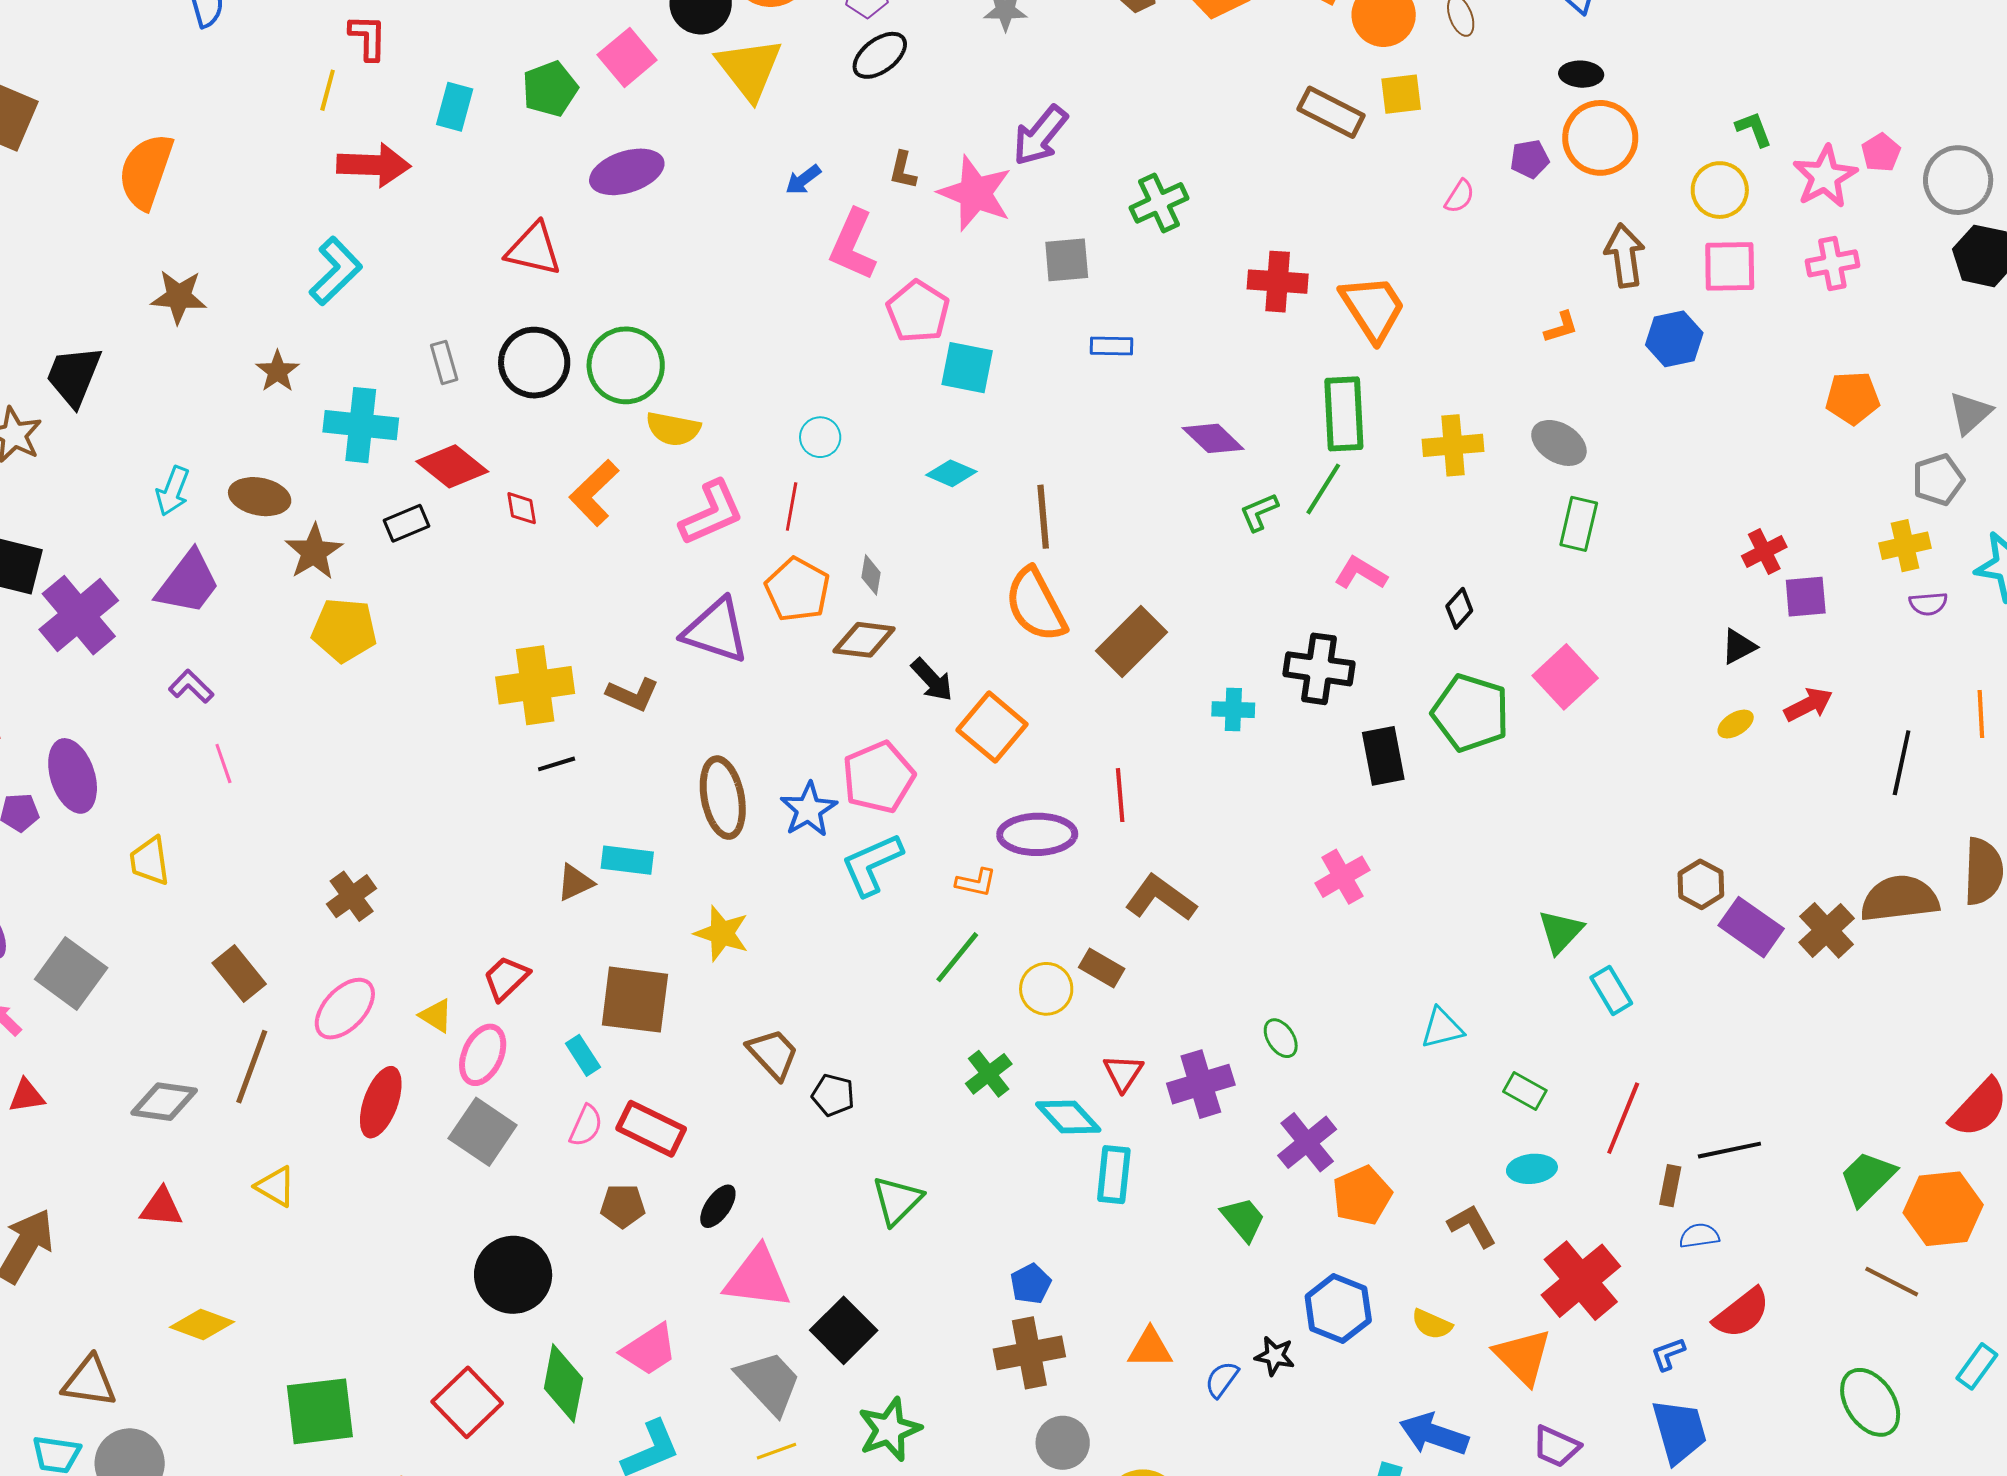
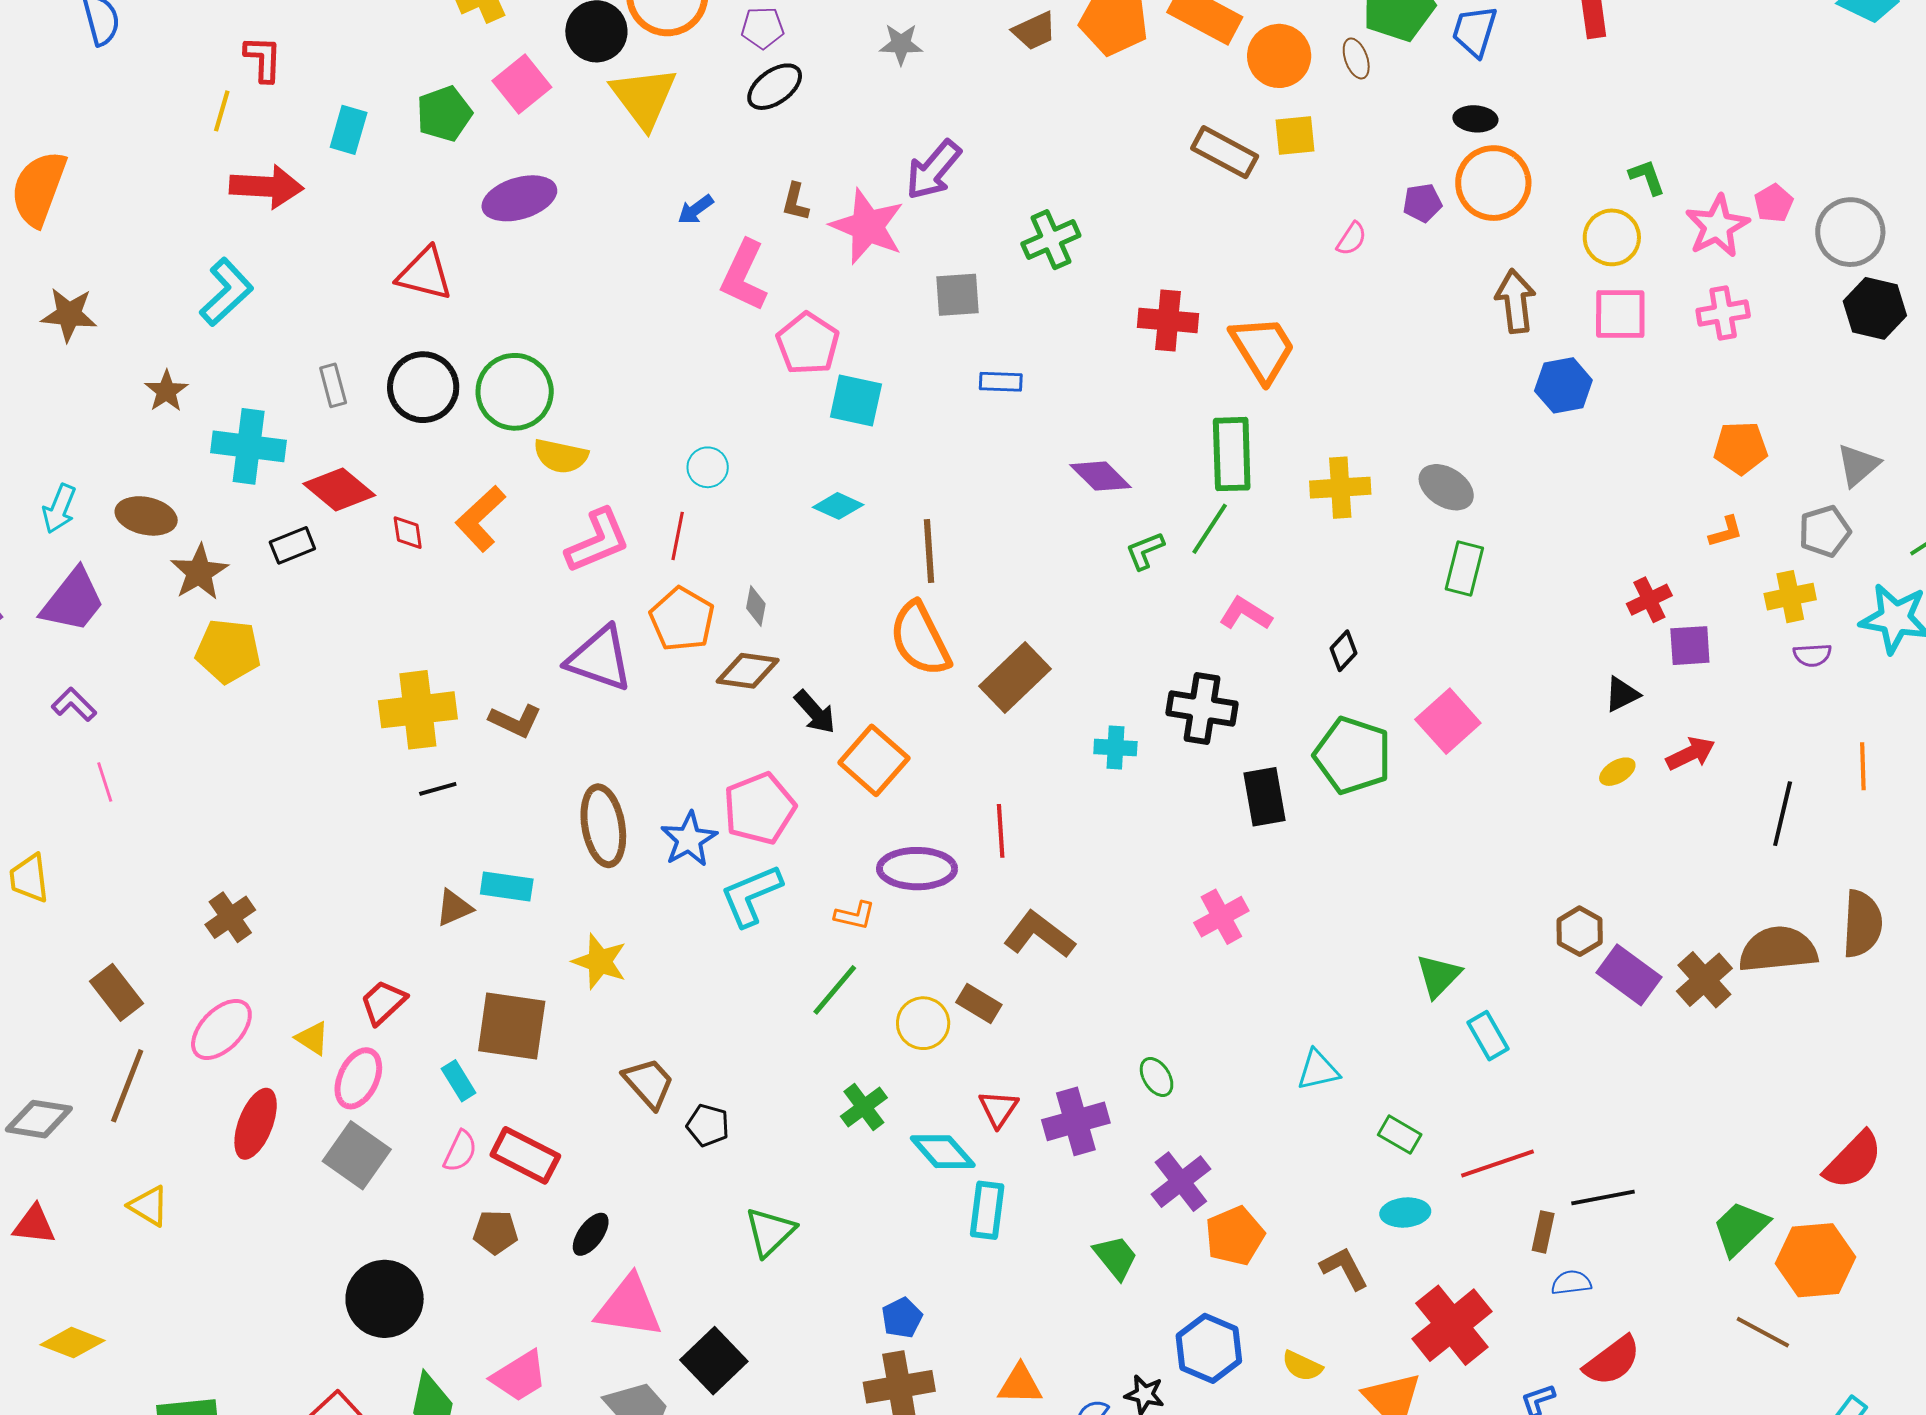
orange L-shape: (1561, 327) -> (1726, 532), moved
red line: (1623, 1118) -> (1497, 1164), turned 48

